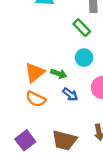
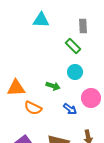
orange triangle: (35, 73) -> (16, 88), moved, turned 36
blue arrow: (70, 94) -> (70, 109), moved

